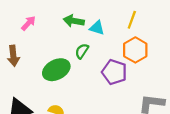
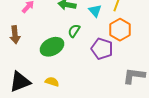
cyan triangle: (97, 28) -> (95, 11), moved, turned 32

